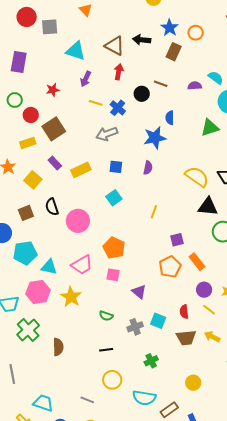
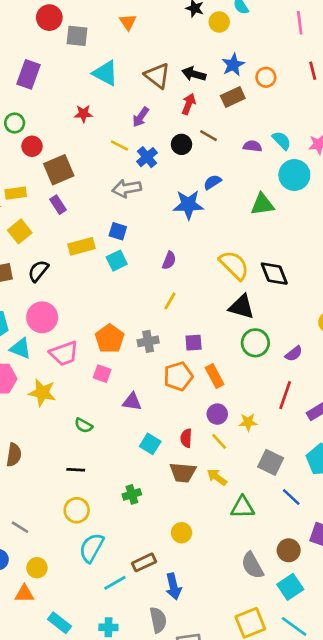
brown rectangle: (174, 52) -> (233, 97), turned 30
red arrow: (119, 72) -> (189, 104), moved
purple arrow: (86, 79) -> (141, 117), moved
red star: (53, 90) -> (83, 114), moved
blue semicircle: (170, 118) -> (212, 182), turned 48
yellow rectangle: (28, 143) -> (16, 193), moved
purple rectangle: (55, 163) -> (58, 205), moved
blue square: (116, 167) -> (118, 231), moved
purple semicircle: (148, 168) -> (169, 260), moved
yellow rectangle: (81, 170) -> (82, 246), moved
cyan square: (114, 198) -> (117, 261), moved
black semicircle: (52, 207) -> (38, 271), turned 48
pink circle: (78, 221) -> (42, 317), moved
purple triangle: (139, 292) -> (132, 402), turned -42
yellow star: (71, 297) -> (42, 393), turned -30
gray cross: (135, 327) -> (148, 341), moved
cyan semicircle: (144, 398) -> (92, 548), moved, turned 100
gray line: (87, 400) -> (20, 527), moved

